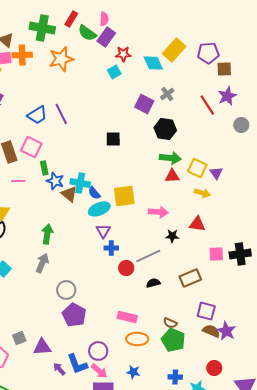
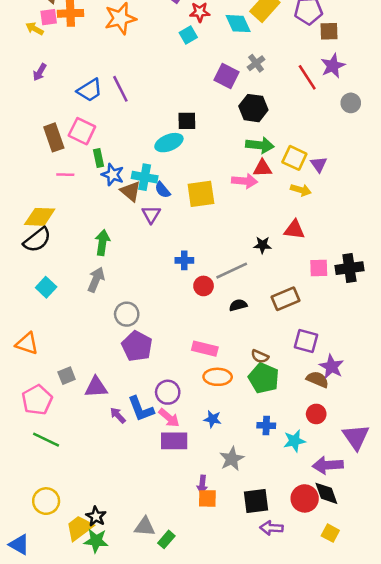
cyan ellipse: (99, 209) -> (169, 143), moved
pink arrow: (158, 212) -> (244, 181), moved
purple triangle: (103, 231) -> (151, 214), moved
brown semicircle: (211, 331) -> (317, 379), moved

